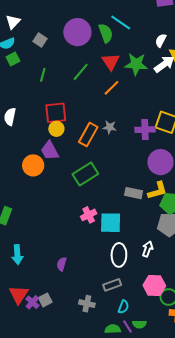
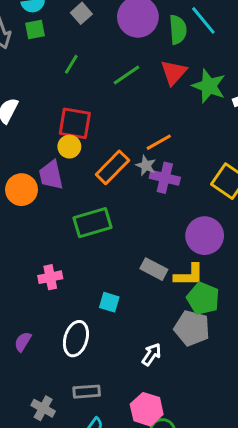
orange line: (111, 88) -> (159, 142), moved
purple cross: (145, 130) -> (165, 178), moved
pink cross: (89, 215) -> (50, 277), moved
cyan square: (111, 223) -> (109, 302), size x0.6
white ellipse: (119, 255) -> (76, 339), moved

